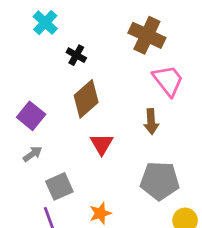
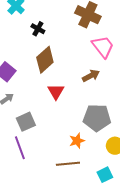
brown arrow: (151, 121) -> (91, 76), turned -114
orange star: (100, 213) -> (77, 141), moved

